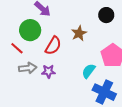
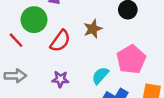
gray arrow: (28, 68) -> (15, 76), moved
purple star: (48, 71) -> (60, 79), moved

